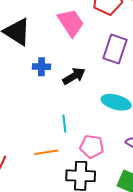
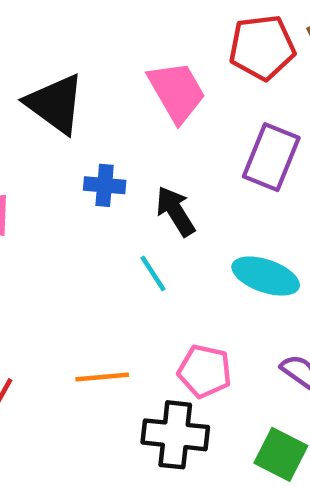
black arrow: (74, 76) -> (175, 211), turned -95
cyan line: (64, 123) -> (153, 274), moved, turned -30

